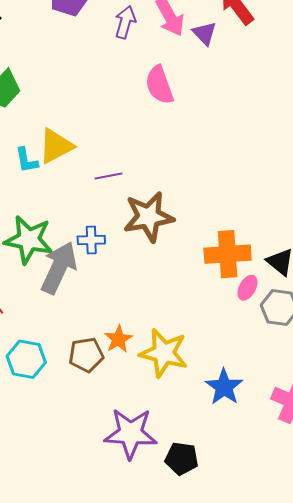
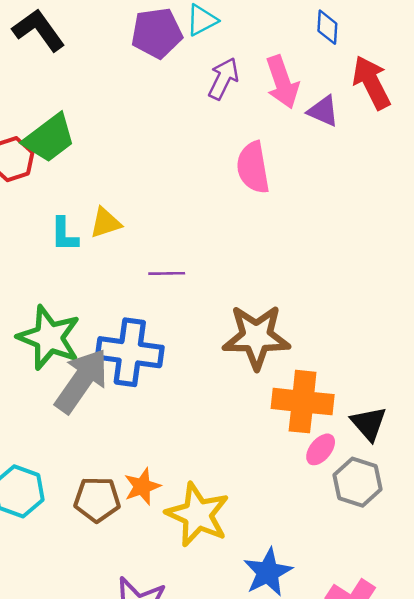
purple triangle: (205, 33) -> (323, 111), turned -32
yellow triangle: (56, 146) -> (105, 223), size x0.7
brown star: (149, 217) -> (256, 337), moved
blue cross: (91, 240) -> (130, 352), size x1.8

